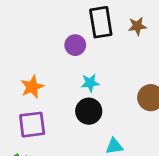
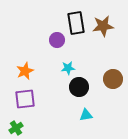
brown star: (137, 26) -> (103, 26), size x1.5
black circle: (89, 111) -> (79, 87), moved

